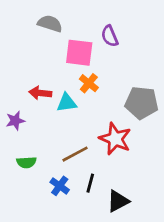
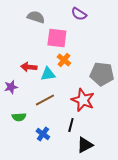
purple semicircle: (110, 36) -> (79, 14), moved, turned -35
brown line: (75, 154) -> (45, 100), moved
black line: (90, 183) -> (71, 125), moved

